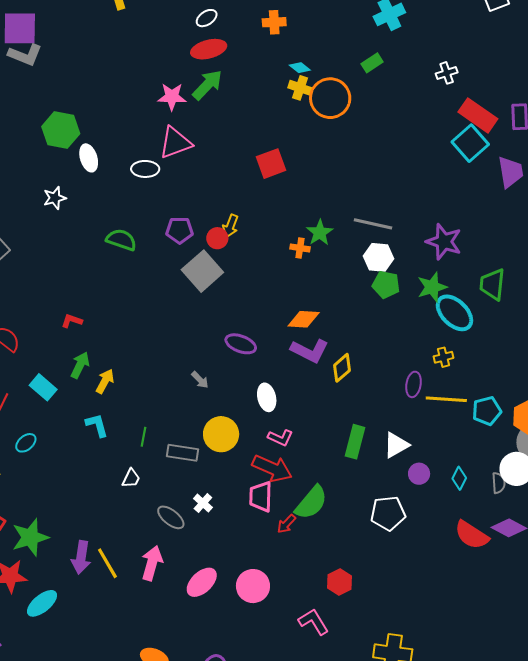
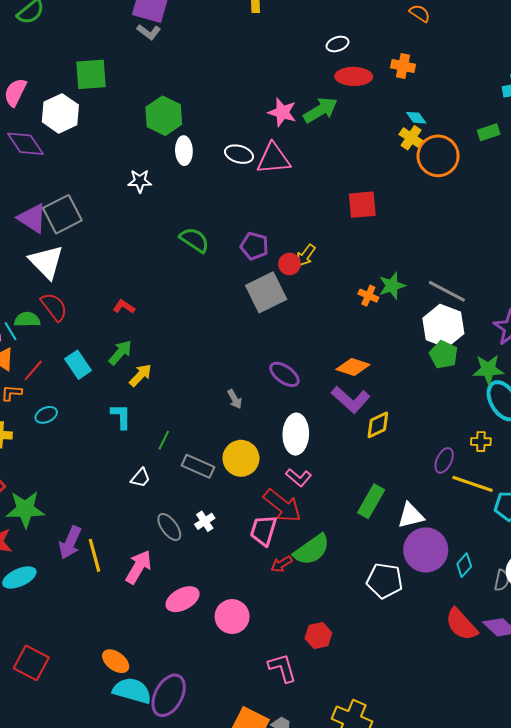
red ellipse: (209, 49) -> (354, 76), moved
gray L-shape: (25, 55) -> (149, 32), size x0.7
white ellipse: (145, 169) -> (239, 154), moved
white hexagon: (379, 257) -> (443, 326), size x1.4
white ellipse: (267, 397) -> (296, 434), size x1.4
purple circle: (419, 474) -> (426, 550), size x2.0

